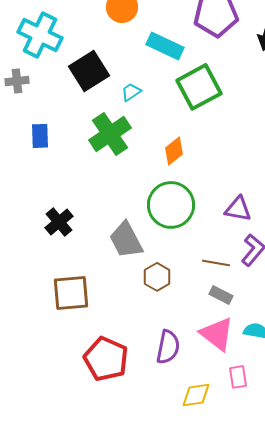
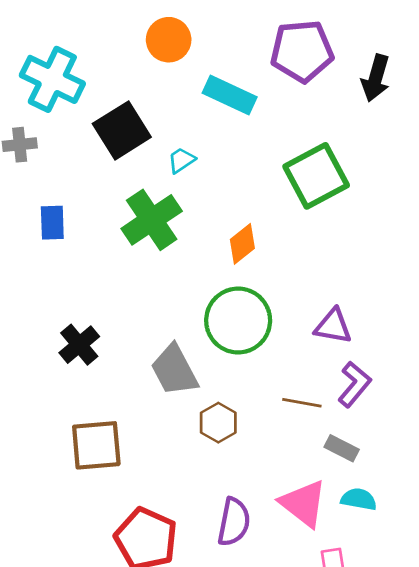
green square: (199, 87) -> (316, 176), moved
gray rectangle: (221, 295) -> (342, 448), moved

